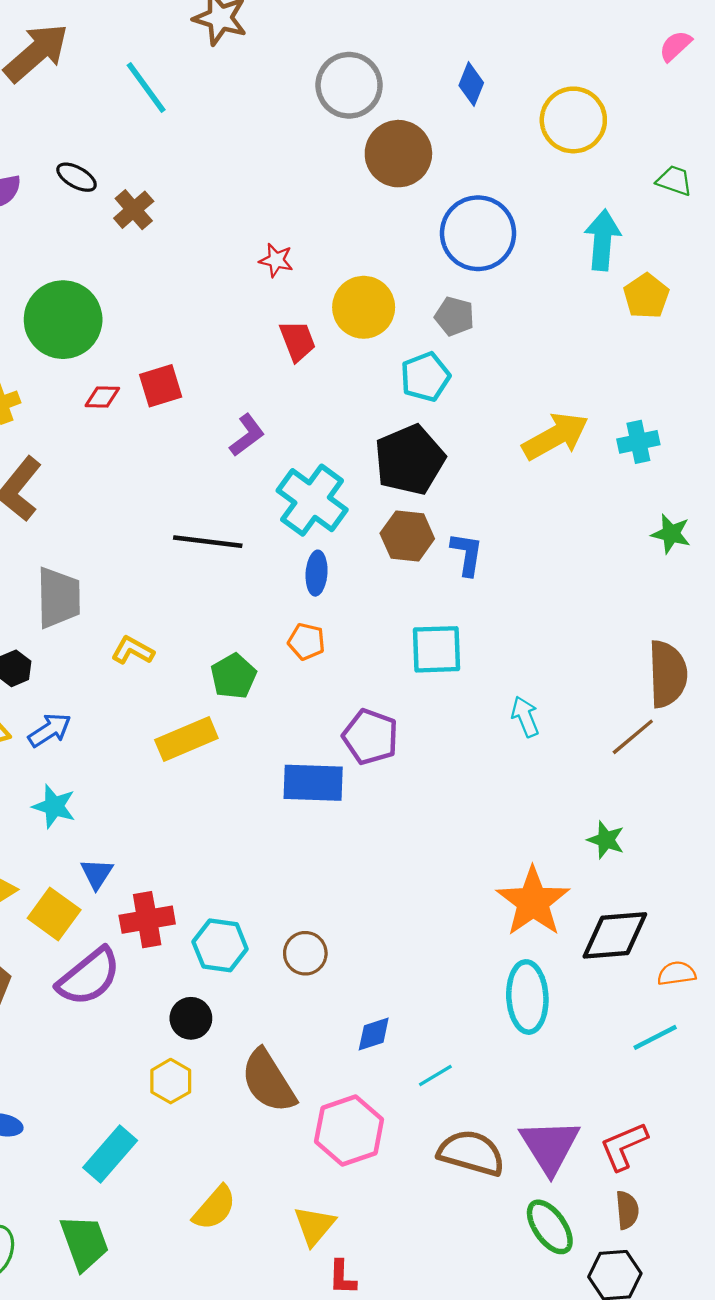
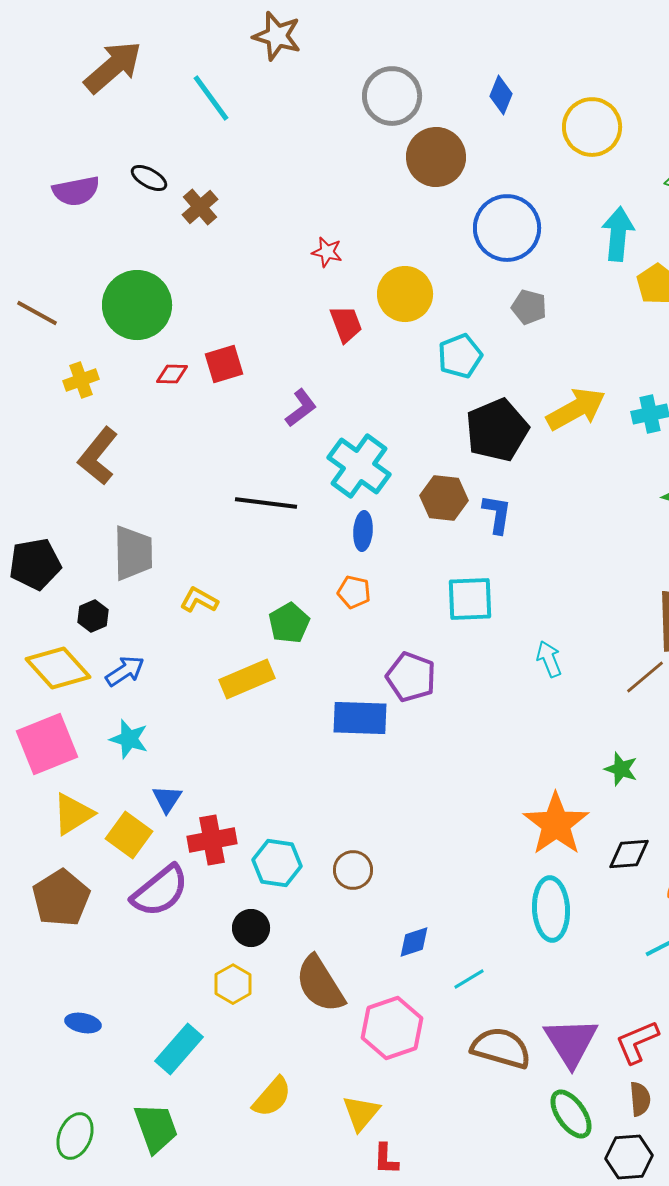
gray pentagon: (454, 316) -> (529, 307), moved
black pentagon: (410, 460) -> (497, 430), moved
black diamond: (615, 935) -> (629, 854), size x0.7

